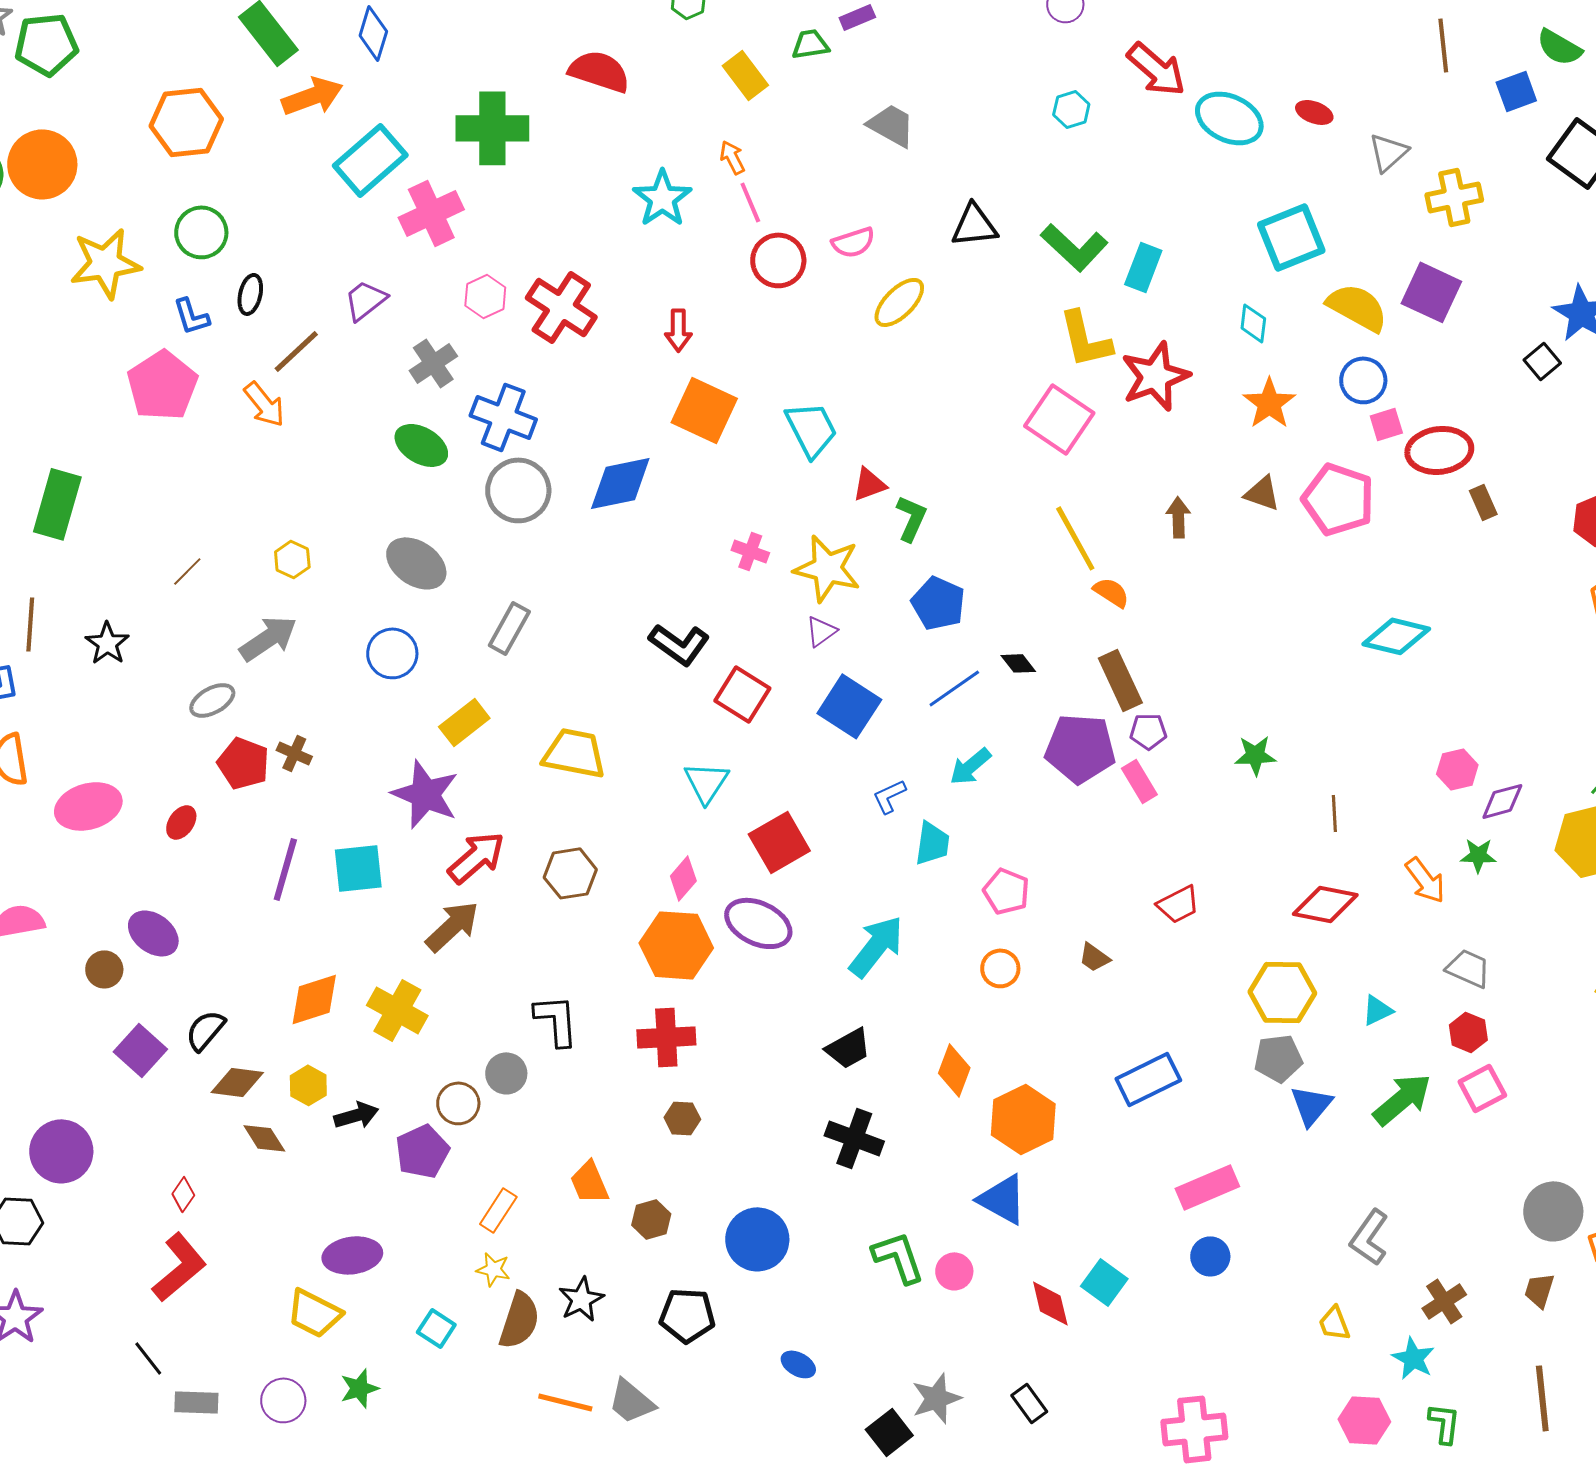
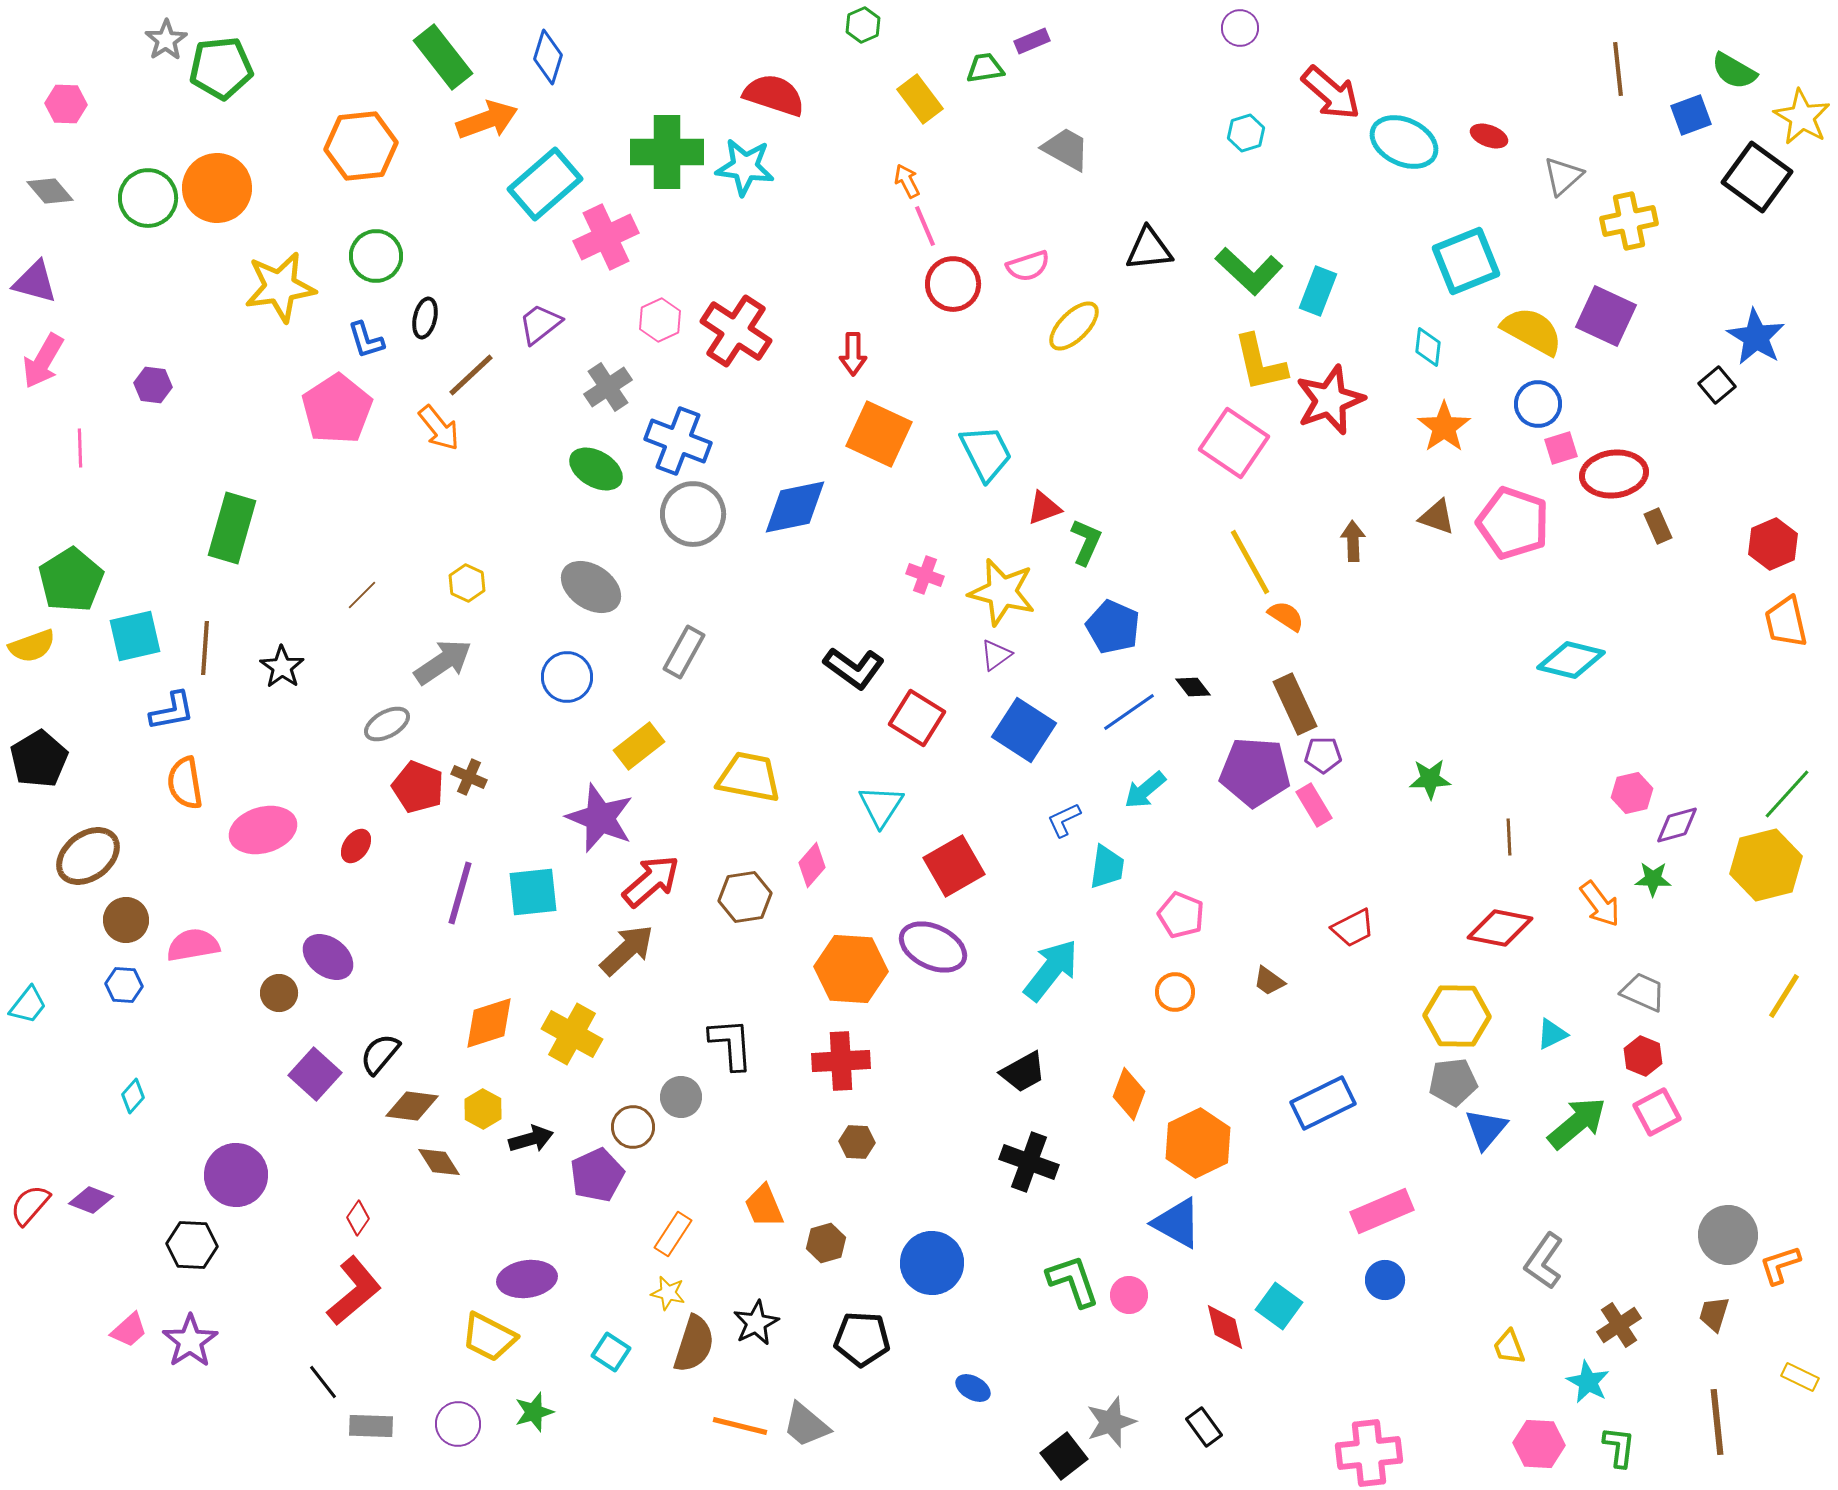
cyan star: (662, 198) -> (745, 167), moved, turned -30
pink diamond: (683, 878) -> (812, 865), moved

